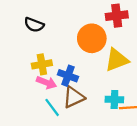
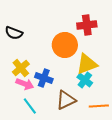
yellow cross: (42, 64) -> (21, 68), turned -30
brown triangle: (74, 97) -> (66, 100), moved
cyan cross: (114, 100) -> (85, 80), moved, turned 35

